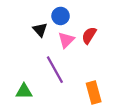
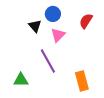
red semicircle: (89, 35) -> (86, 21), moved

